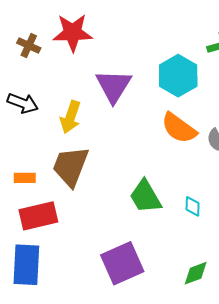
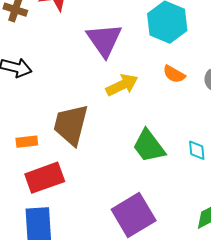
yellow arrow: (70, 117) -> (122, 85), moved, turned -128
orange semicircle: (179, 128) -> (174, 74), size x0.6

